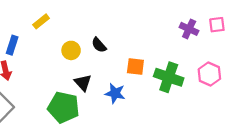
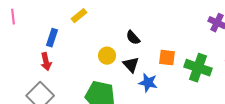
yellow circle: (71, 50) -> (107, 56), moved
black triangle: (83, 83) -> (131, 65), moved

